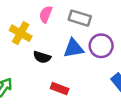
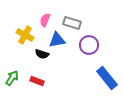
blue triangle: (73, 48) -> (57, 40), moved
red rectangle: (60, 89) -> (37, 81), moved

